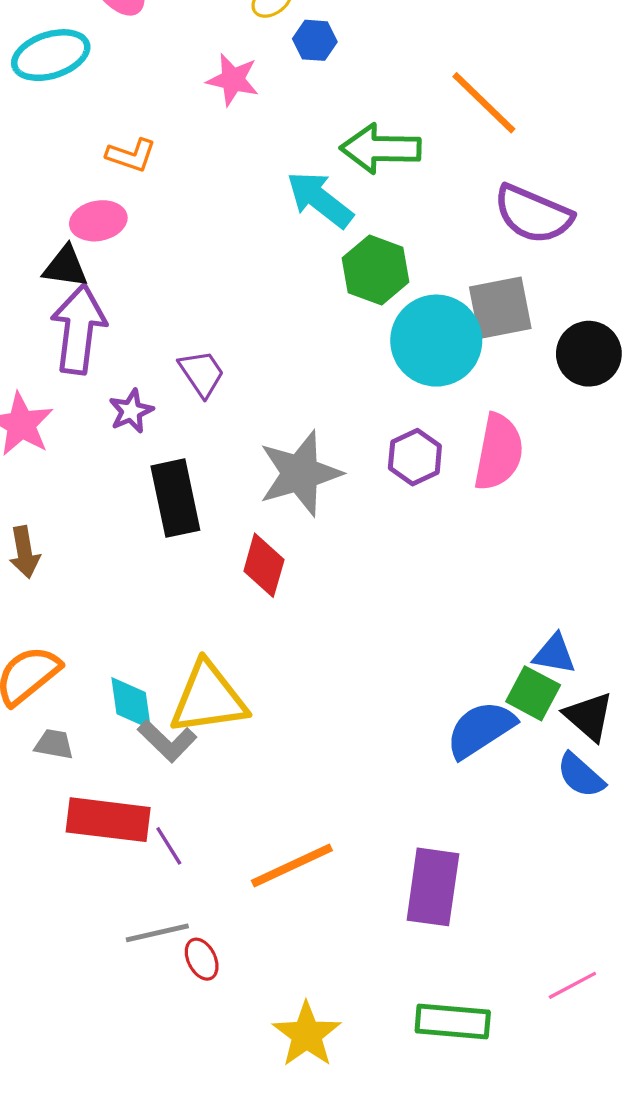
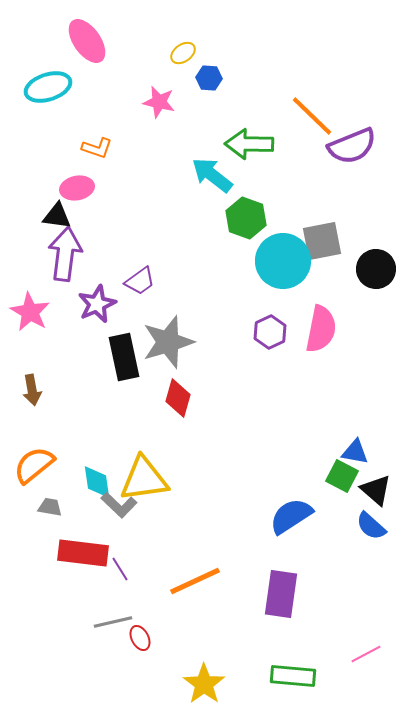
purple semicircle: (533, 214) -> (352, 146), moved, turned -45
purple trapezoid: (202, 373) -> (140, 281), turned 88
purple star: (131, 411) -> (97, 304), size x1.4
gray star: (300, 473) -> (168, 342), moved
blue semicircle: (481, 729) -> (291, 516), moved

